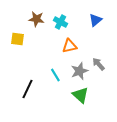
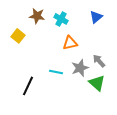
yellow square: (17, 39) -> (18, 36), turned 32
cyan line: (55, 75) -> (56, 72), turned -48
green triangle: (80, 95) -> (97, 83), moved

